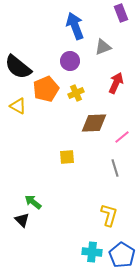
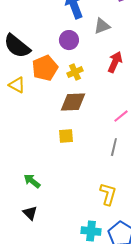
brown diamond: (94, 123) -> (73, 102), moved
gray line: (115, 168) -> (114, 147), turned 30
black triangle: (22, 220) -> (30, 213), moved

